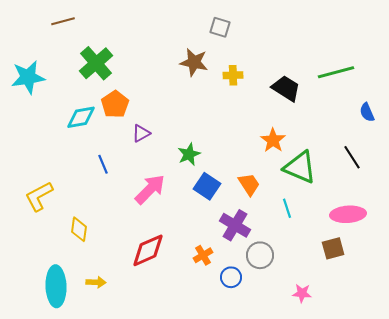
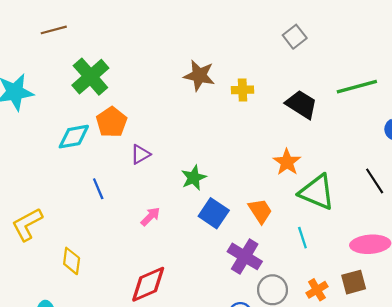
gray square: (220, 27) -> (295, 37), moved, turned 35
pink arrow: (150, 189) -> (150, 217), size x0.6
orange cross: (203, 255) -> (317, 290), moved

